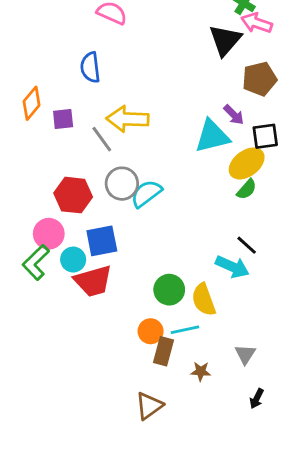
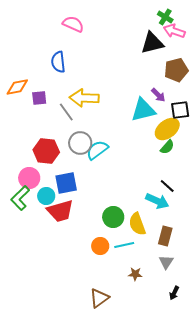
black triangle: (225, 40) -> (152, 43), turned 35
orange diamond: (32, 103) -> (17, 87), turned 40
brown rectangle: (163, 351) -> (165, 236), moved

